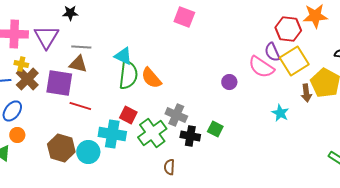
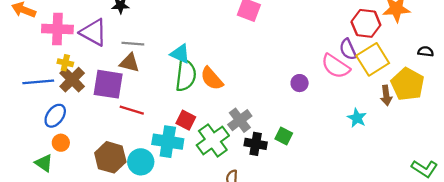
purple triangle: (46, 37) -> (93, 32), turned -32
gray cross: (176, 115) -> (240, 120), turned 30

